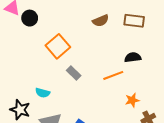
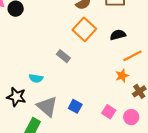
orange square: (58, 46) -> (84, 29), moved
orange line: (113, 75) -> (133, 56), moved

